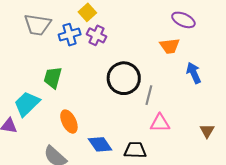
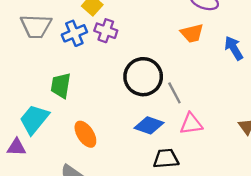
blue arrow: (194, 73) -> (234, 48), moved
gray line: (149, 95) -> (174, 93), turned -36
blue diamond: (100, 144) -> (149, 125), moved, turned -30

